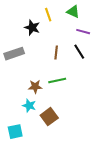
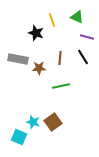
gray rectangle: (14, 54) -> (18, 59), turned 30
brown star: (35, 87) -> (39, 68), moved
cyan star: (29, 106) -> (33, 122), moved
cyan square: (15, 132) -> (19, 137), turned 35

